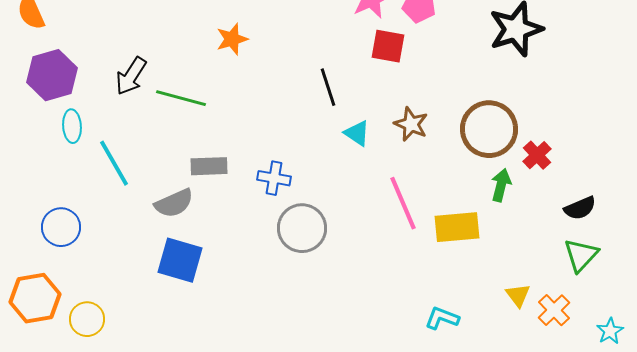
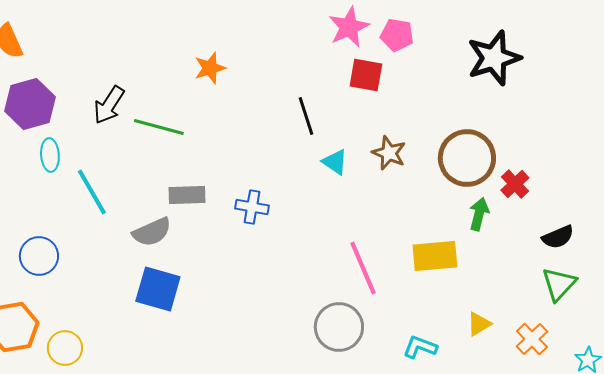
pink line: (403, 203) -> (363, 268), moved
gray circle: (302, 228) -> (339, 327), moved
yellow triangle: (518, 295) -> (479, 324), moved, turned 36

